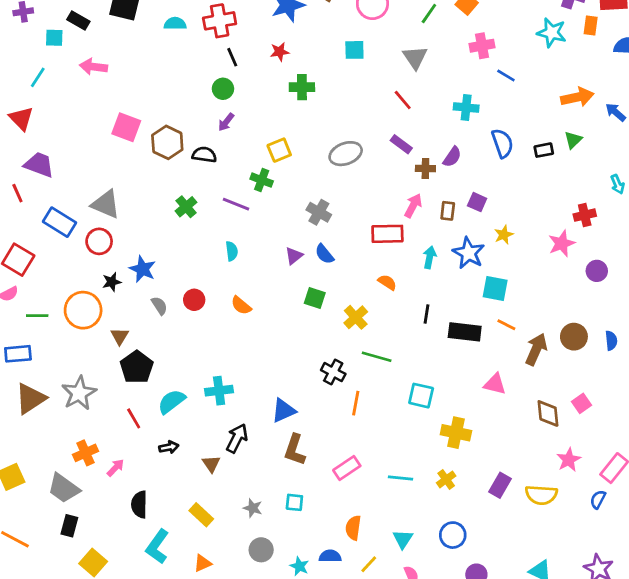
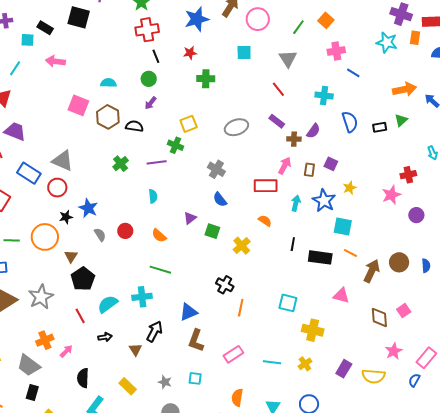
cyan semicircle: (175, 24) -> (108, 83), moved
purple line: (236, 204) -> (157, 162), turned -30
purple triangle: (294, 256) -> (190, 218), moved
green line: (377, 357) -> (160, 270), moved

